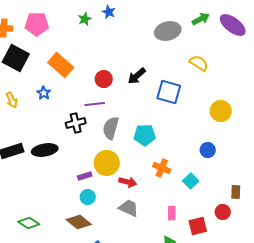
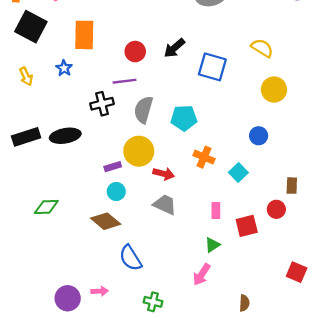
yellow semicircle: (199, 63) -> (262, 48), moved
orange rectangle: (61, 65) -> (84, 35), turned 50
green diamond: (29, 223) -> (46, 207), moved, turned -35

